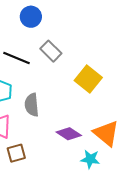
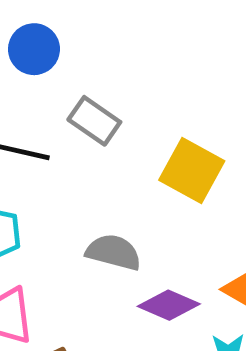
gray semicircle: (32, 105) -> (114, 252), moved, turned 120

